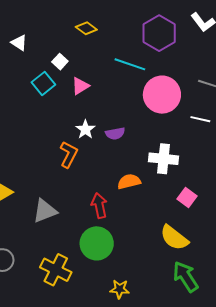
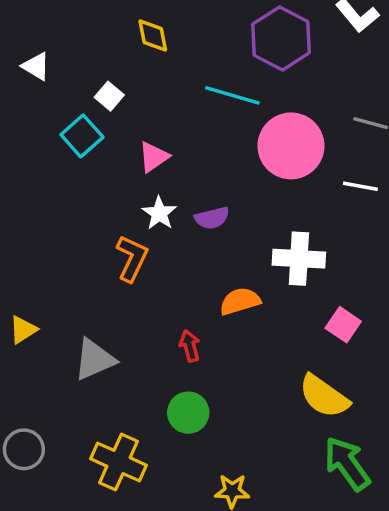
yellow diamond: (86, 28) -> (153, 36), turned 45
pink triangle: (80, 86) -> (154, 157), moved
red arrow: (99, 206) -> (190, 346), size x0.7
green circle: (97, 243) -> (188, 413), size x0.7

